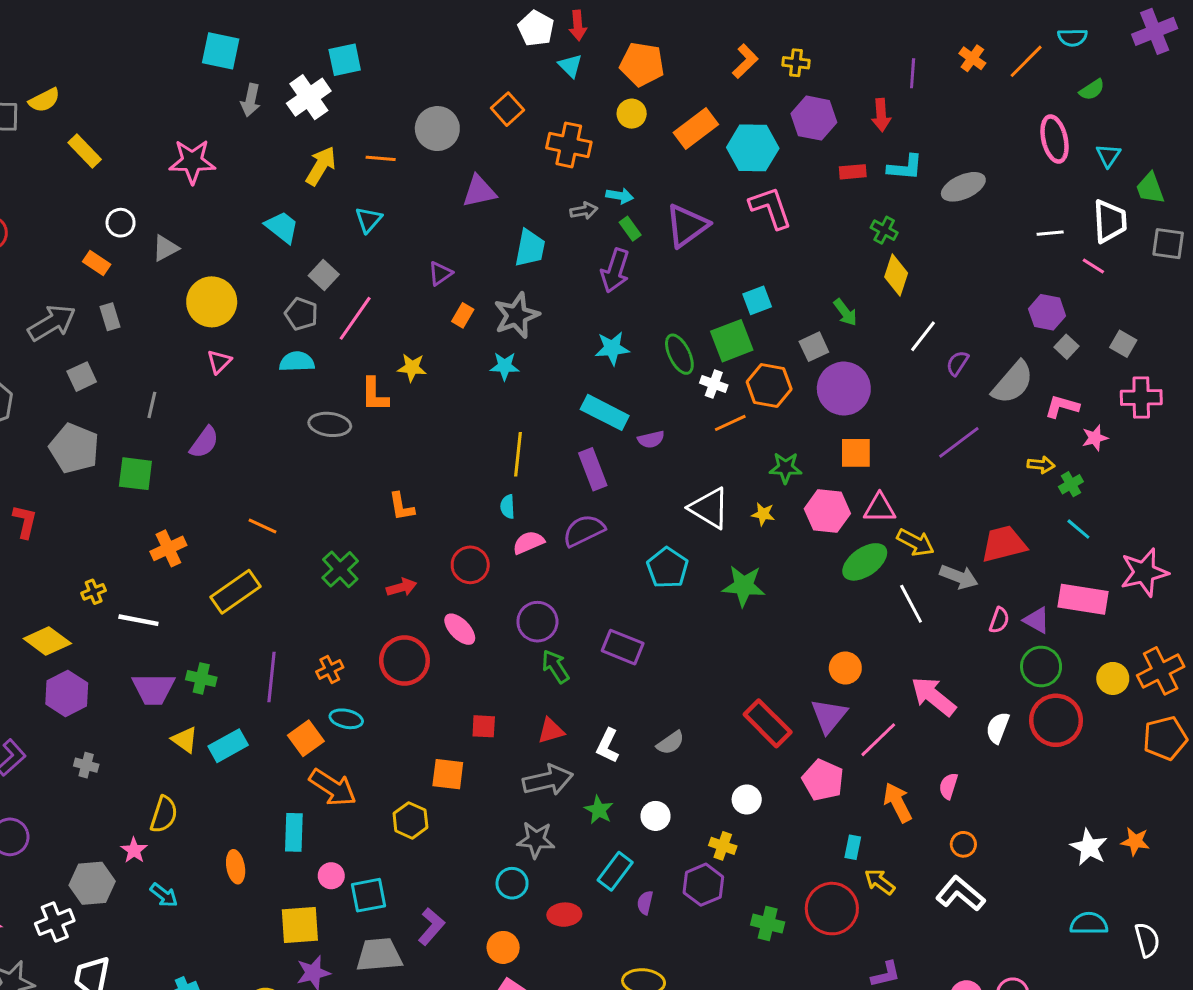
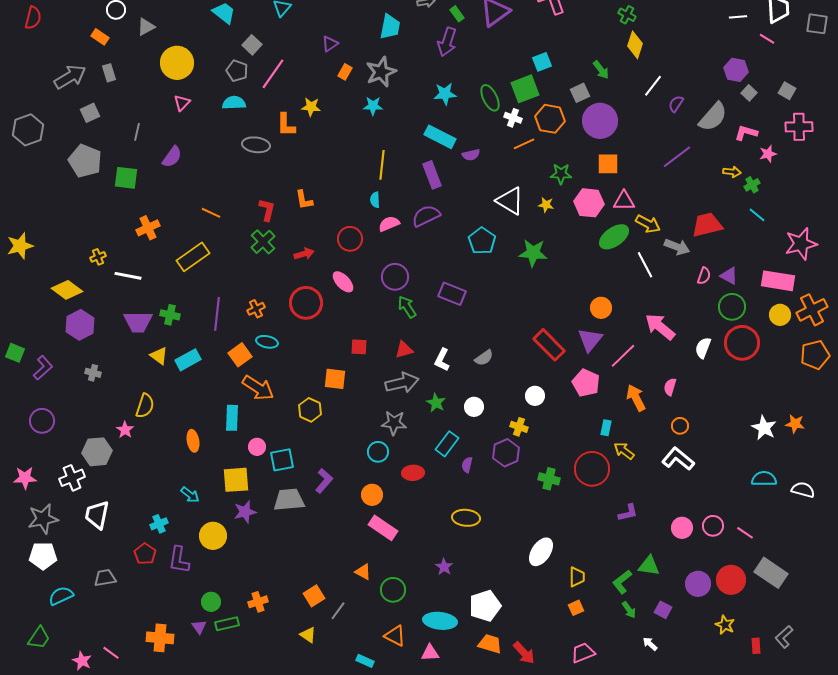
red L-shape: (25, 522) -> (267, 210), moved
pink rectangle: (1083, 599) -> (778, 281), moved
cyan arrow: (164, 895) -> (190, 495), moved
white semicircle: (1147, 940) -> (803, 490), turned -60

